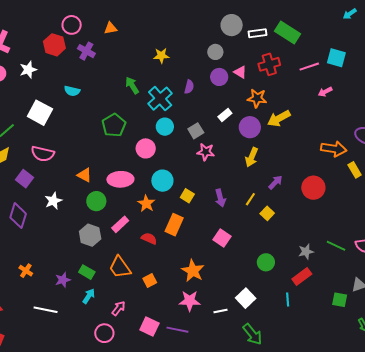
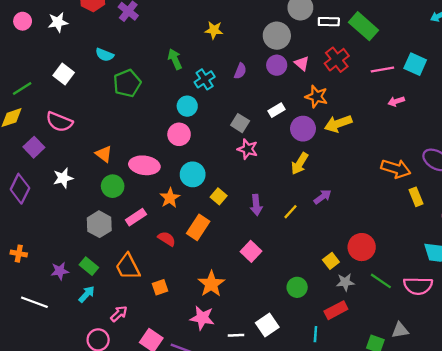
gray circle: (215, 52) -> (277, 36), size x1.5
red cross: (269, 64) -> (337, 60), turned -30
cyan cross: (160, 99) -> (205, 79), size x0.7
white square: (40, 113) -> (64, 74), size x0.7
green pentagon: (114, 125) -> (127, 83), moved
cyan circle: (165, 127) -> (187, 106), moved
gray square: (196, 131) -> (240, 123), turned -35
red circle: (313, 188) -> (362, 247), moved
yellow square: (267, 213) -> (331, 261), moved
orange cross: (26, 271) -> (19, 254), turned -32

